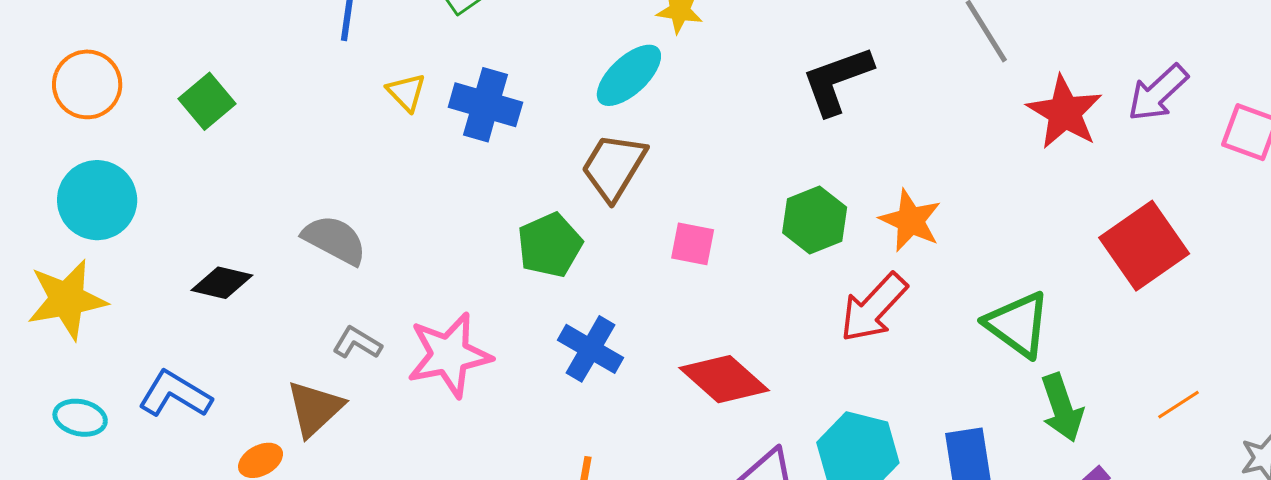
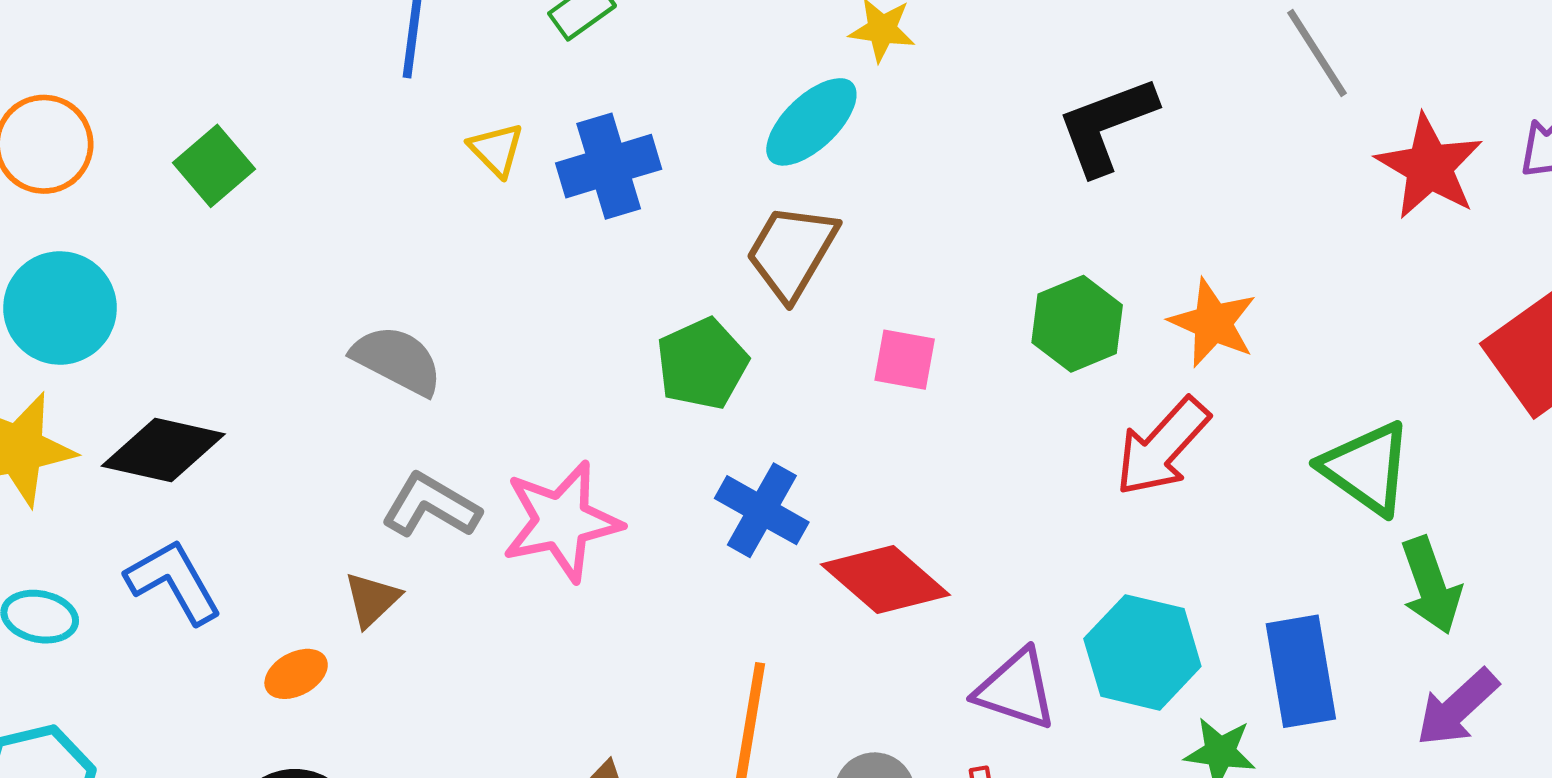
blue cross: (485, 105) -> (609, 166), turned -32
black diamond: (222, 283) -> (163, 450), moved, size x1.4
gray L-shape: (357, 343) -> (431, 506), size x1.4
red diamond: (724, 379) -> (885, 580), moved
blue L-shape: (175, 394) -> (174, 582), turned 30
brown triangle: (315, 408) -> (372, 599), size x0.7

